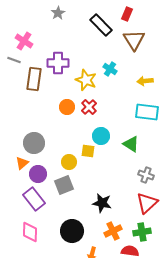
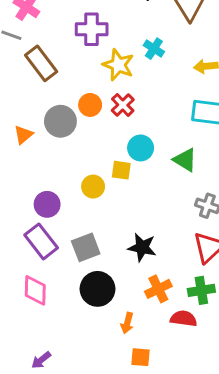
purple cross: (58, 63) -> (92, 29), moved
brown rectangle: (34, 79) -> (41, 63), turned -45
gray circle: (34, 143) -> (60, 121), moved
orange triangle: (22, 163) -> (23, 135), moved
gray square: (64, 185) -> (86, 247), moved

